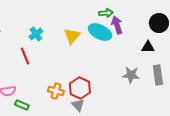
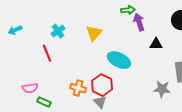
cyan ellipse: (100, 32) -> (119, 60), moved
black triangle: (148, 47) -> (156, 44), moved
gray star: (131, 75) -> (162, 89), moved

